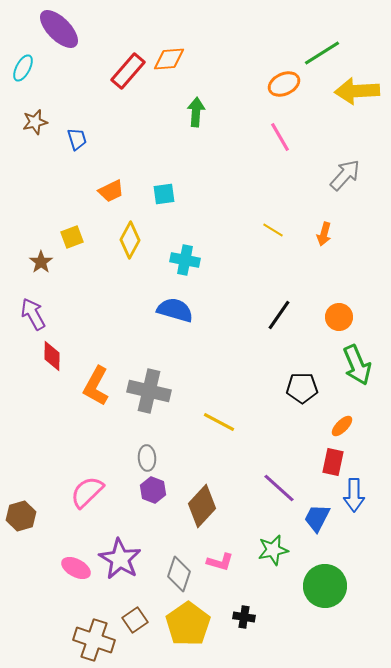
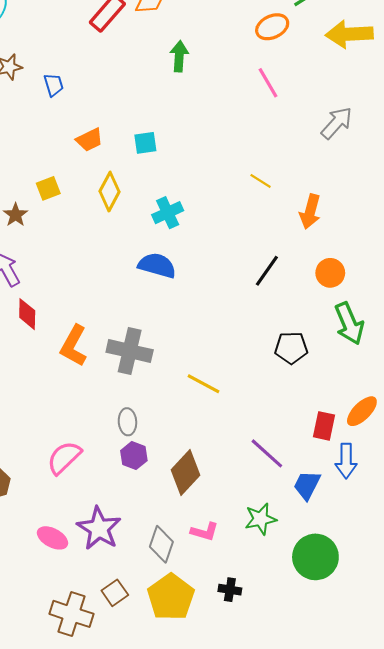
orange arrow: (324, 234) -> (310, 212), moved, size x1.4
cyan cross: (185, 260) -> (168, 213), turned -36
orange ellipse: (342, 426) -> (362, 411), moved, size x1.4

